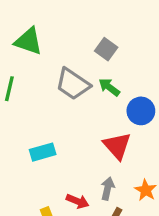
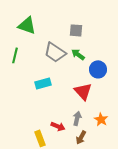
gray square: (106, 49) -> (76, 30), turned -32
cyan rectangle: (43, 152) -> (43, 83), moved

